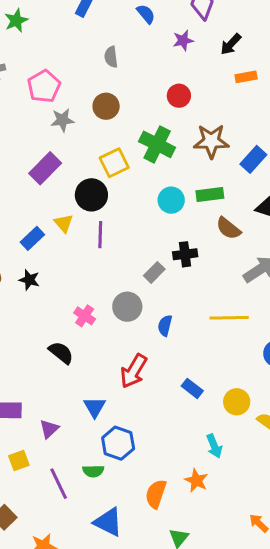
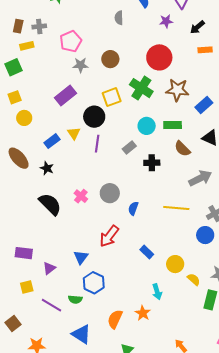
gray semicircle: (111, 57) -> (119, 18), moved
red circle: (179, 96) -> (159, 57), size x1.6
gray rectangle: (154, 272) -> (129, 147), moved
black semicircle: (61, 353) -> (50, 204), moved, size x1.4
purple line: (59, 484) -> (51, 305), turned -40

